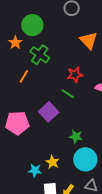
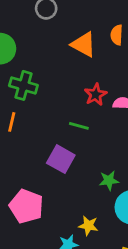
red star: (75, 75) -> (96, 95), moved
pink pentagon: (17, 123) -> (26, 206), moved, turned -30

